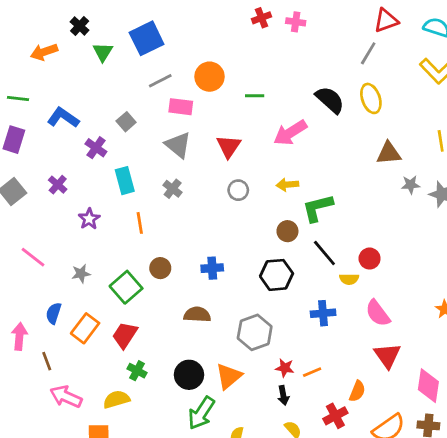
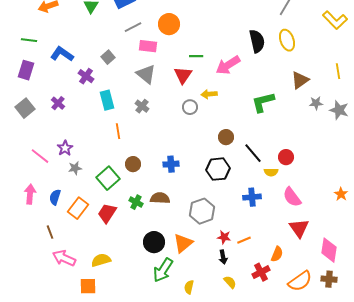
green line: (255, 96) -> (196, 56), moved
black semicircle: (330, 100) -> (257, 41), turned 35
brown triangle: (389, 153) -> (300, 80), turned -30
yellow arrow: (287, 185) -> (209, 94), moved
green L-shape: (318, 208) -> (263, 102), moved
purple star: (89, 219) -> (65, 148), moved
pink arrow: (19, 336) -> (30, 194), moved
green cross: (137, 371) -> (136, 202), moved

